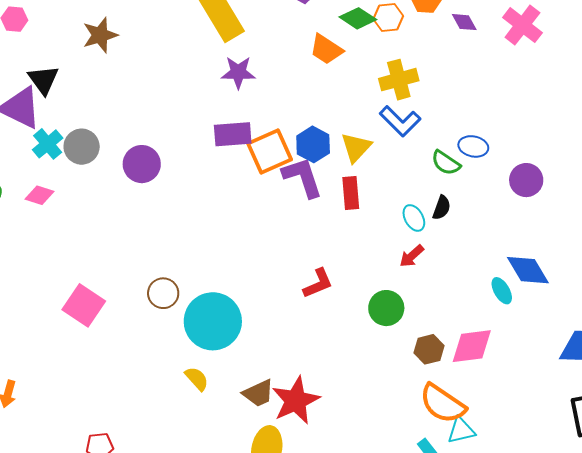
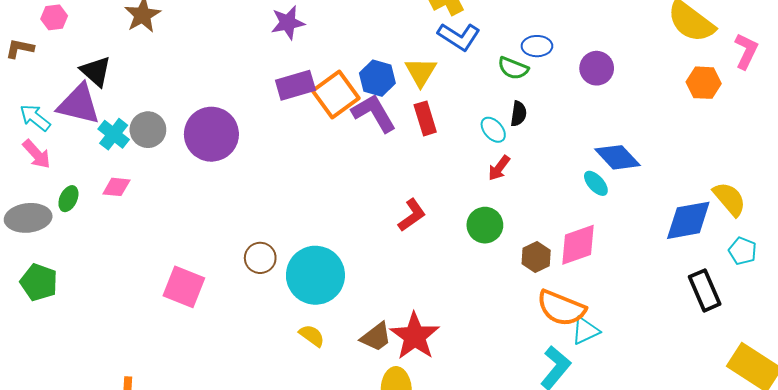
purple circle: (142, 164) -> (211, 134), size x1.4

